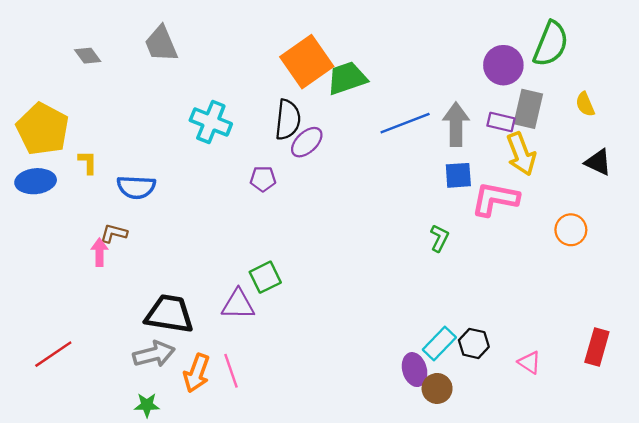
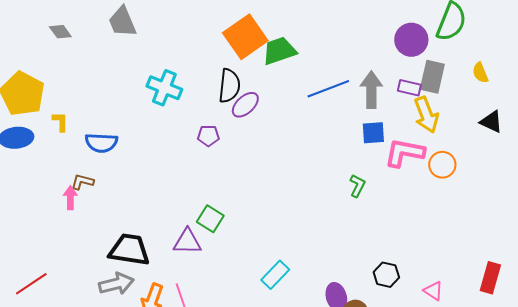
orange circle: (571, 230) -> (442, 165), moved
green square: (265, 277) -> (210, 219), turned -32
cyan rectangle: (439, 343) -> (275, 275), moved

